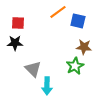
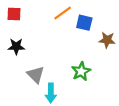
red square: (18, 23) -> (14, 14), moved
brown star: (84, 47) -> (107, 40), moved

